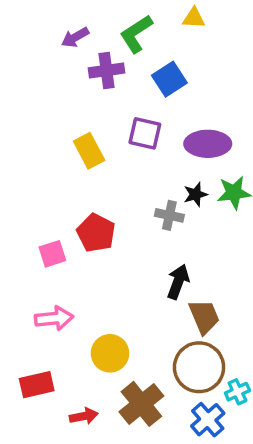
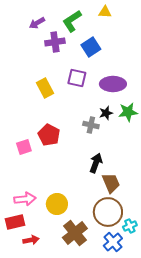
pink arrow: (54, 318) -> (25, 199), moved
red arrow: (84, 416) -> (31, 240), moved

